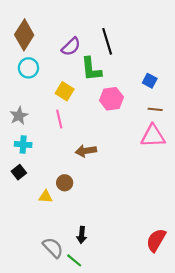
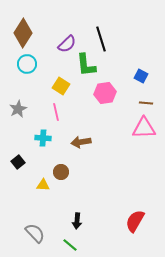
cyan cross: (23, 144) -> (43, 138), moved
red semicircle: (156, 240) -> (135, 221), moved
gray semicircle: (53, 248) -> (35, 233), moved

